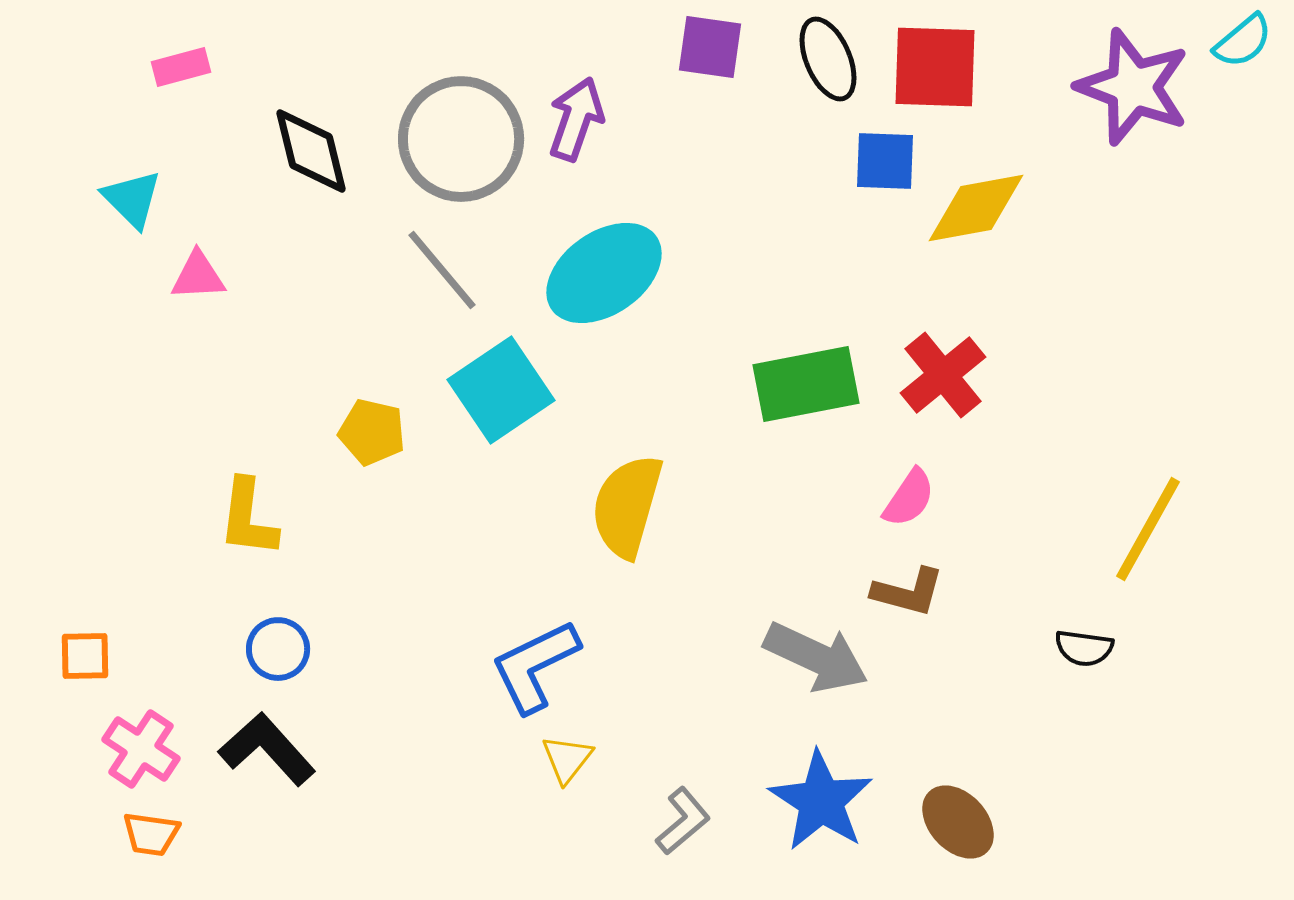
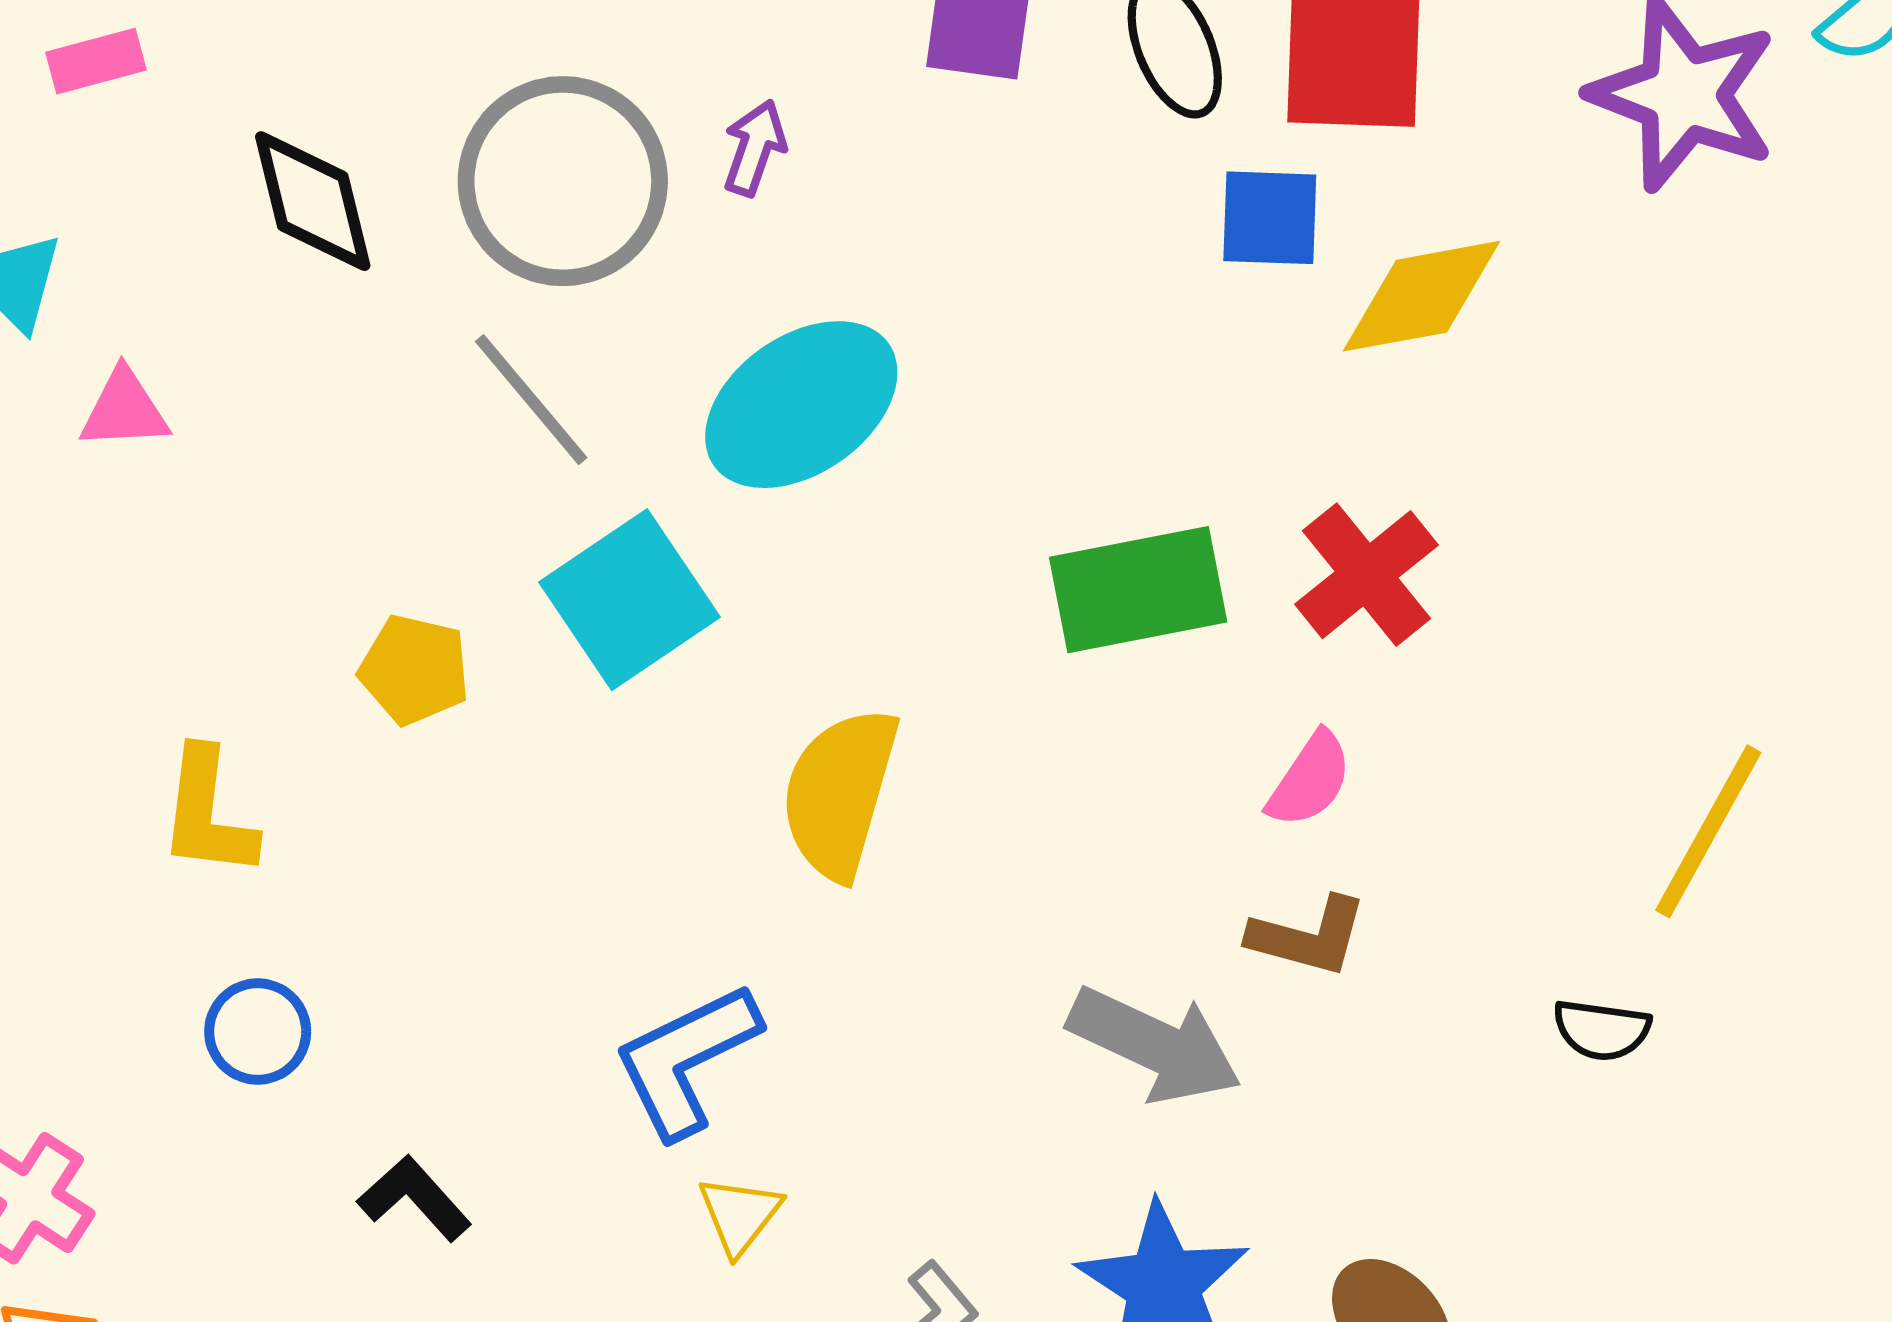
purple arrow: (576, 119) -> (755, 148), size x0.7
black L-shape: (267, 749) -> (414, 1198), moved, size x0.7

